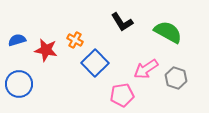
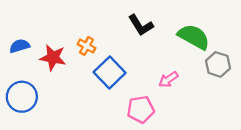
pink arrow: (146, 69) -> (168, 79), size x0.7
gray hexagon: (176, 78) -> (218, 64), moved

